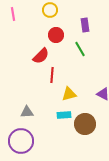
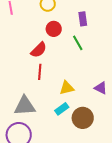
red line: (52, 75) -> (40, 72), moved
gray triangle: (27, 112) -> (25, 106), size x1.6
cyan rectangle: (64, 115) -> (62, 109), turned -32

